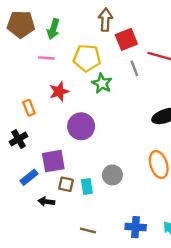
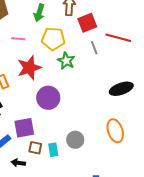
green arrow: (53, 29) -> (39, 13), moved
red star: (59, 92) -> (29, 68), size x1.4

